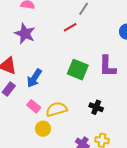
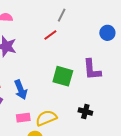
blue arrow: (34, 78) -> (21, 90), turned -48
pink rectangle: (34, 106) -> (23, 118), turned -40

